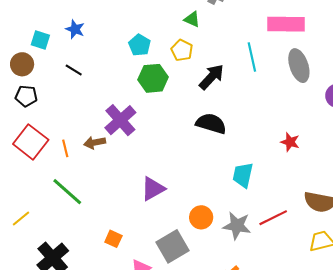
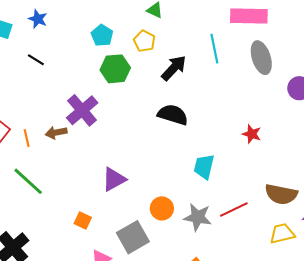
orange square: (113, 239) -> (83, 221), moved

